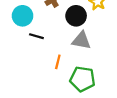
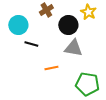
orange line: (58, 62) -> (51, 68), turned 64
green pentagon: (82, 79) -> (87, 84), moved

